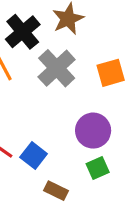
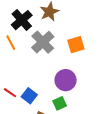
green square: (98, 168) -> (60, 103), moved

